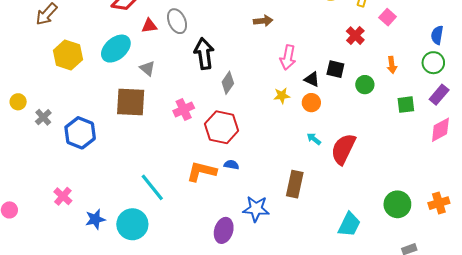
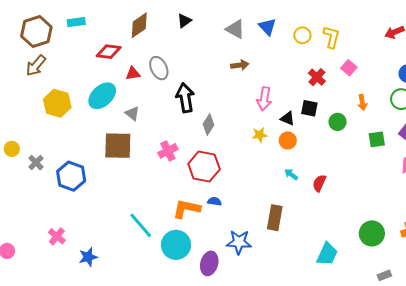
pink square: (388, 17) -> (349, 68), moved
red cross: (355, 36) -> (317, 77), moved
red semicircle: (343, 149) -> (319, 183), size x0.6
cyan circle: (132, 224) -> (176, 245), moved

